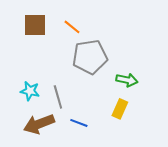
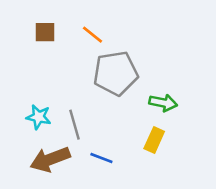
brown square: (35, 25) -> (45, 32), size x0.7

